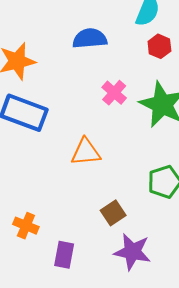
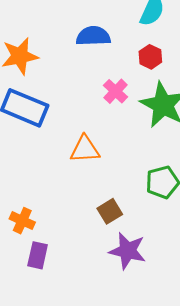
red hexagon: (159, 46) -> (150, 57), moved
purple rectangle: (64, 255) -> (38, 255), moved

